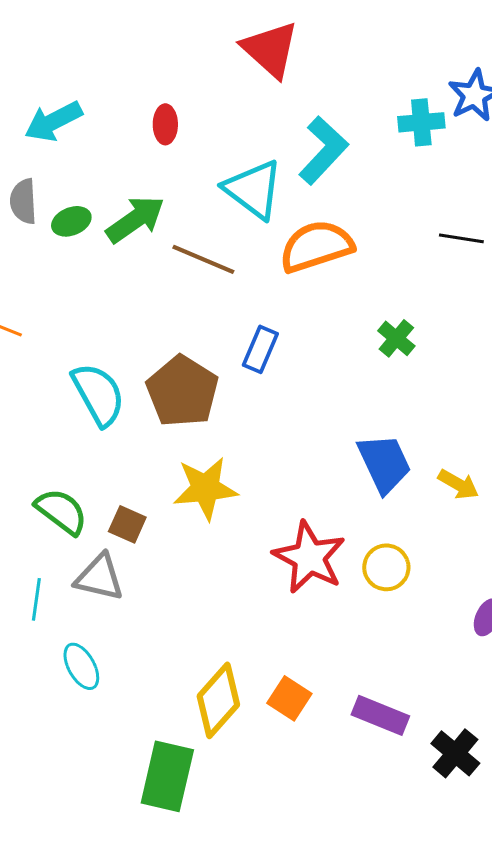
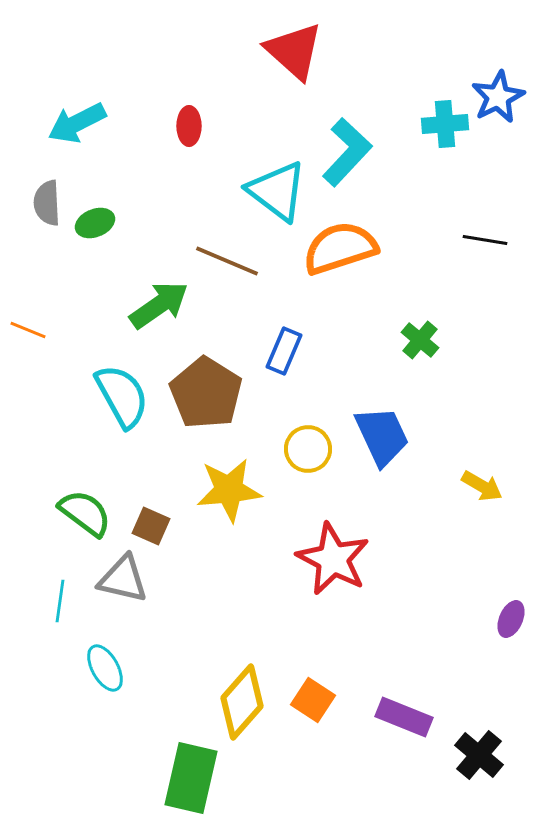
green arrow: (135, 219) -> (159, 305), moved
blue trapezoid: (384, 463) -> (382, 436), moved
yellow circle: (386, 567) -> (308, 449), moved

